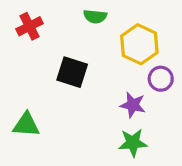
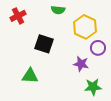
green triangle: (26, 125) -> (30, 76), moved
green star: (133, 143) -> (93, 87), moved

